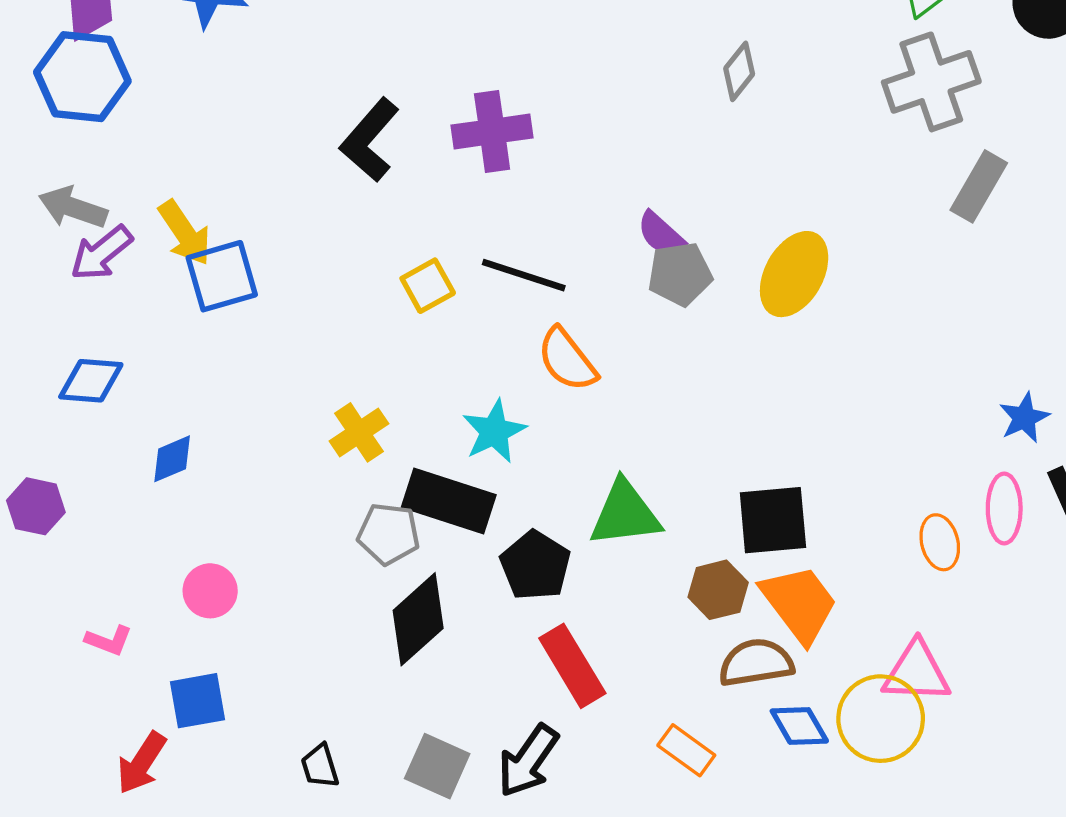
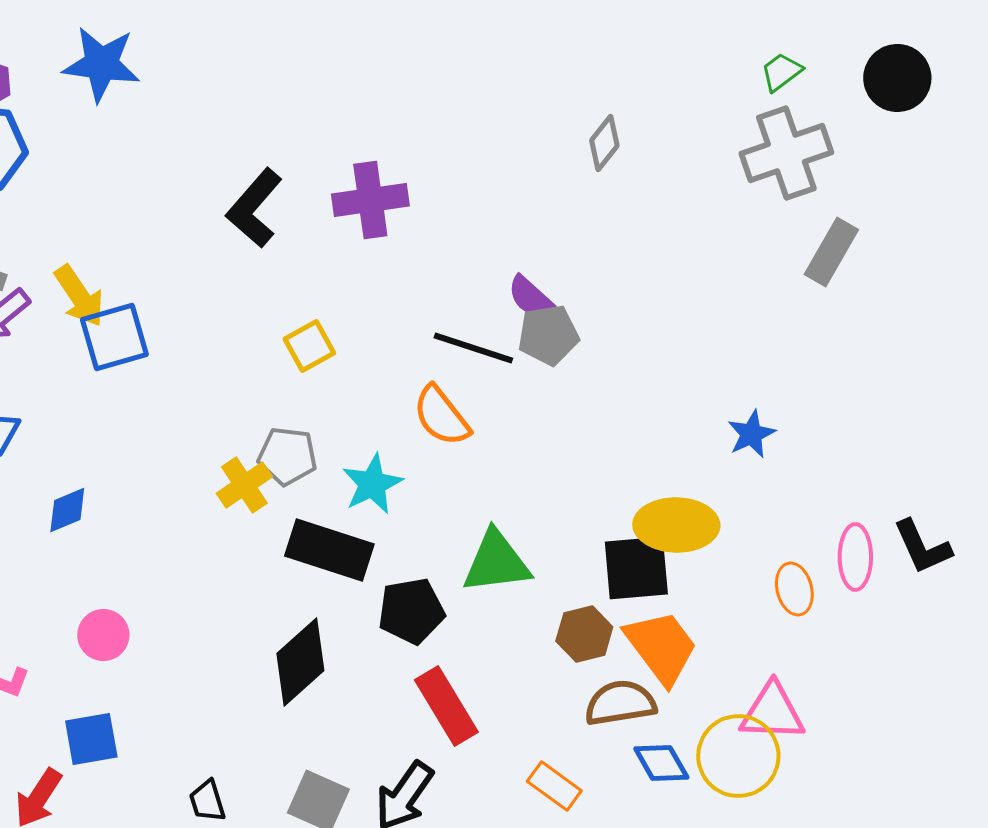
yellow ellipse: (794, 274) -> (676, 525), moved, turned 62
black line: (524, 275) -> (473, 348), moved
blue star: (1024, 418) -> (751, 434), moved
gray pentagon: (389, 534) -> (287, 456), moved
black pentagon: (535, 566) -> (411, 611), turned 30

